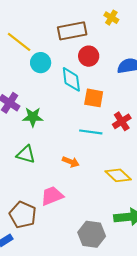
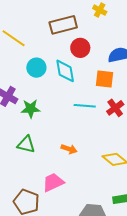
cyan circle: (41, 63) -> (36, 68), moved
orange square: (94, 98) -> (104, 79), moved
cyan line: (91, 132) -> (85, 106), moved

